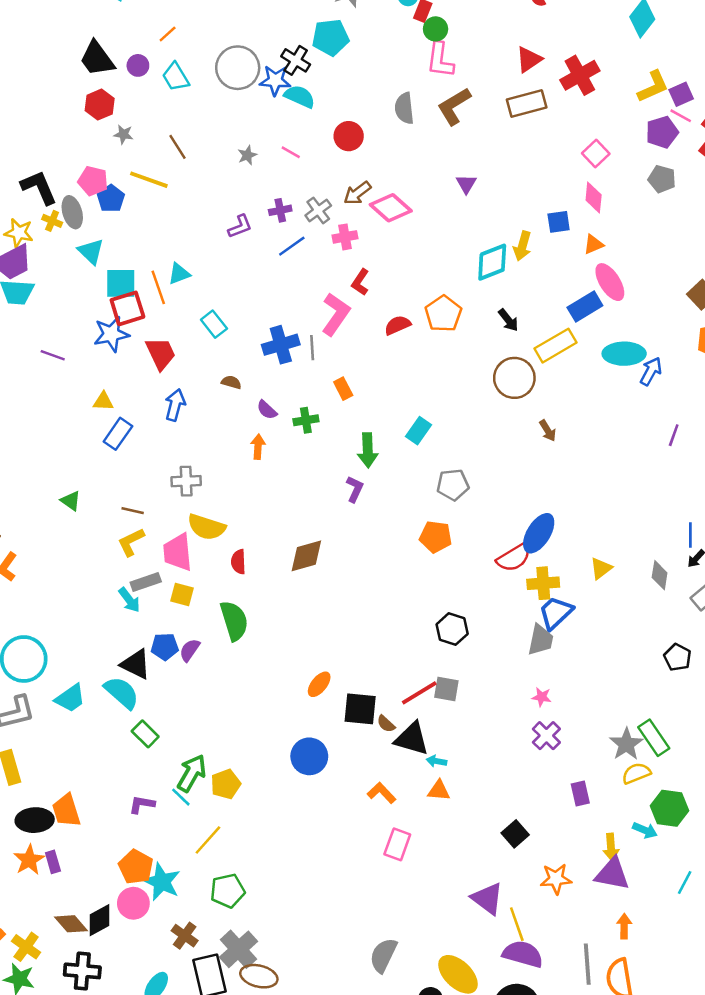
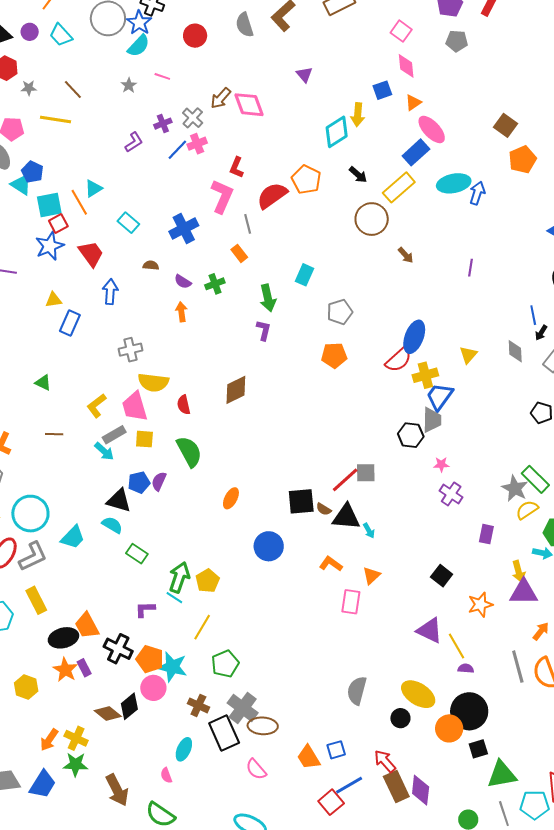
blue star: (275, 80) -> (139, 23), turned -30
cyan semicircle: (300, 96) -> (139, 46), moved, turned 120
red circle: (349, 136) -> (195, 36), moved
blue pentagon: (111, 199) -> (32, 172), moved
pink diamond: (391, 208) -> (249, 105), turned 40
pink cross: (345, 237) -> (197, 144), moved
red square: (127, 308) -> (58, 223), size x0.7
red semicircle: (397, 325) -> (272, 196), size x1.5
gray line: (312, 348) -> (248, 224), moved
purple line: (674, 435) -> (470, 268), moved
brown line: (133, 511) -> (54, 434), moved
black hexagon: (452, 629) -> (411, 435), moved
orange ellipse: (319, 684) -> (231, 498), moved
cyan semicircle: (122, 693) -> (112, 525), size x0.7
cyan arrow: (437, 761) -> (369, 531), turned -119
orange triangle: (439, 791) -> (371, 576), moved, turned -36
purple rectangle: (580, 793) -> (486, 534), turned 36
orange arrow: (624, 926) -> (541, 631), turned 48
purple semicircle: (523, 954) -> (466, 668), size x0.5
black cross: (82, 971) -> (118, 649), moved, turned 32

